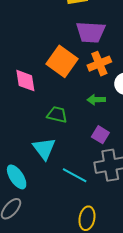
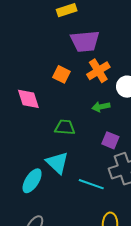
orange square: (62, 61) -> (61, 74), size x0.6
cyan ellipse: (17, 177) -> (32, 181), moved, turned 75

